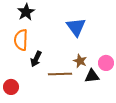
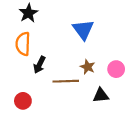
black triangle: (92, 76) -> (101, 95), moved
red circle: (11, 87) -> (23, 101), moved

